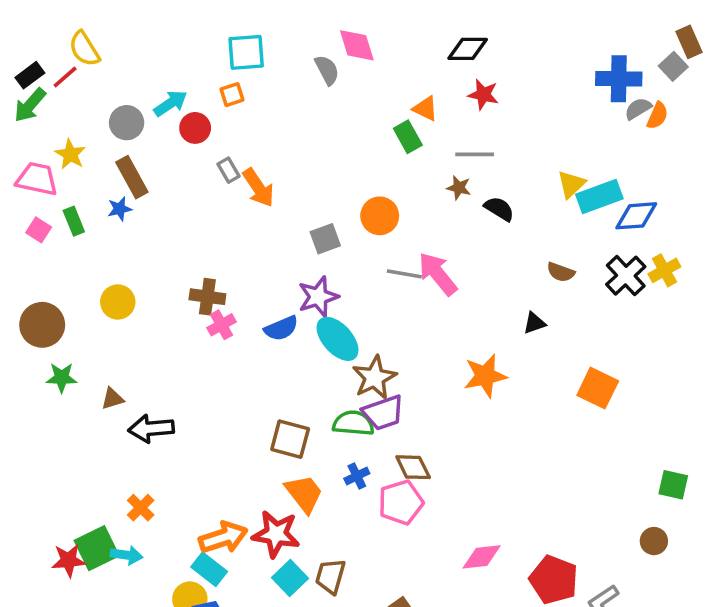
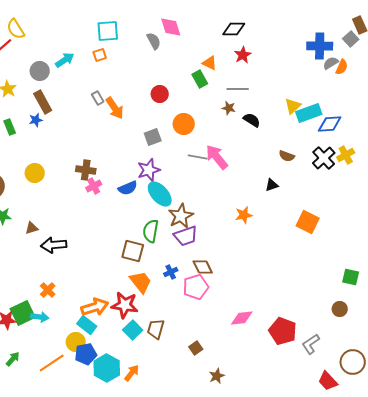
red star: (483, 95) -> (243, 55), turned 30
red circle: (195, 128) -> (160, 94), moved
orange star: (485, 376) -> (244, 215), size x0.7
green semicircle: (353, 423) -> (151, 231), moved, turned -85

